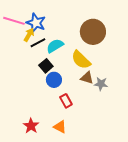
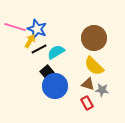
yellow semicircle: (81, 60) -> (94, 66), moved
blue circle: (54, 80) -> (55, 86), size x1.6
red rectangle: (66, 101) -> (87, 103), moved

